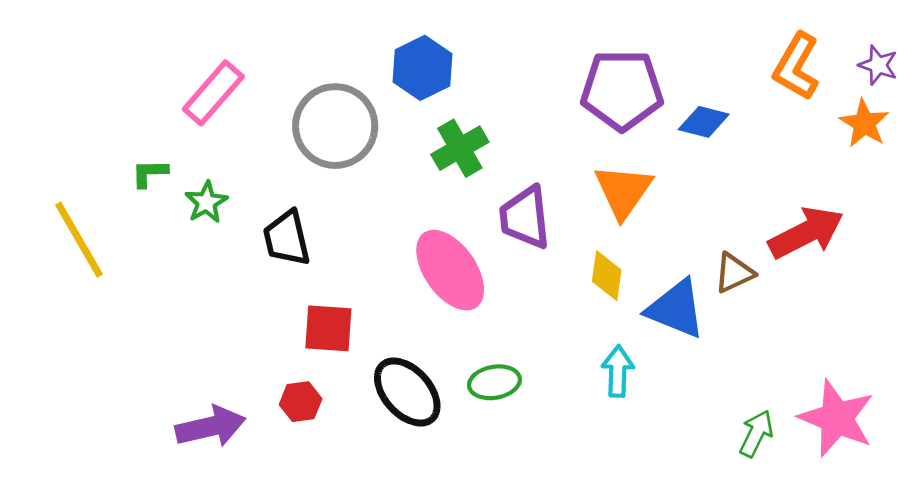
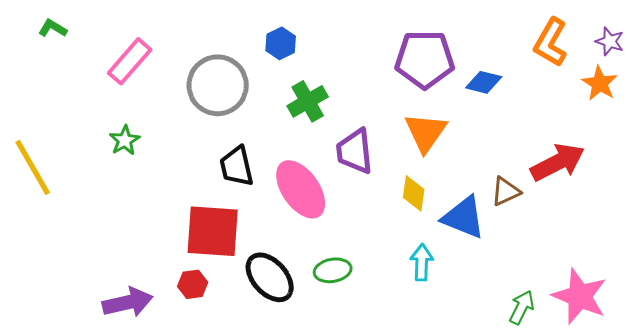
blue hexagon: (422, 68) -> (281, 43), size x0.7
green L-shape: (150, 173) -> (53, 28), moved, turned 32
black trapezoid: (287, 238) -> (237, 166), moved
red square: (328, 328) -> (213, 231), size x1.5

